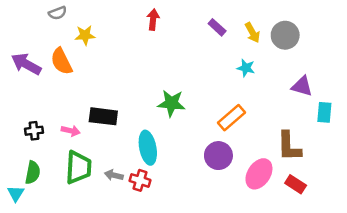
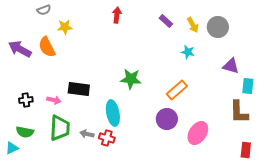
brown L-shape: (289, 146) -> (239, 112), moved
green semicircle: (33, 173) -> (25, 132), turned 90
red rectangle: (296, 184) -> (246, 150), moved, turned 63
cyan triangle: (16, 193) -> (12, 148), turned 32

